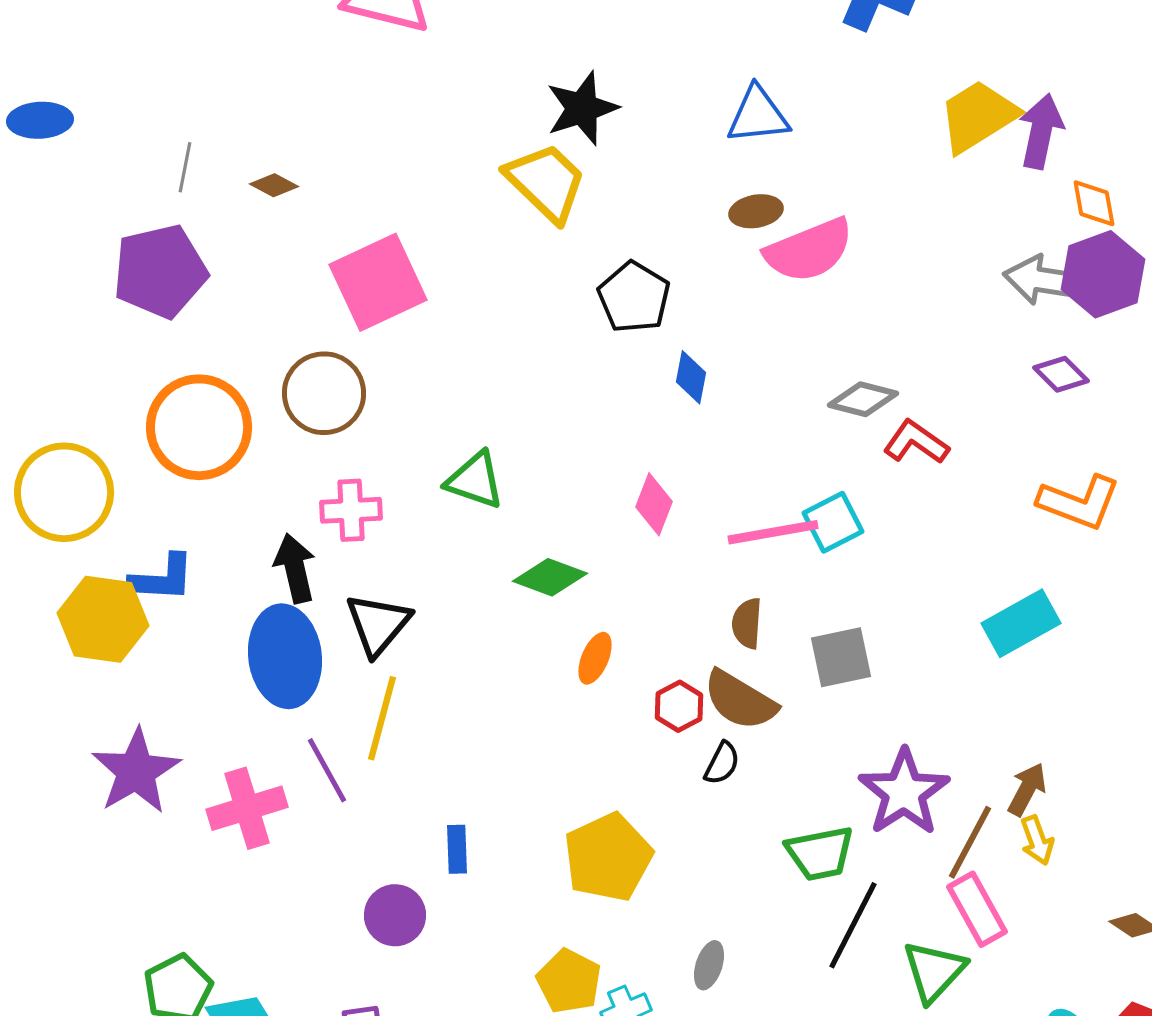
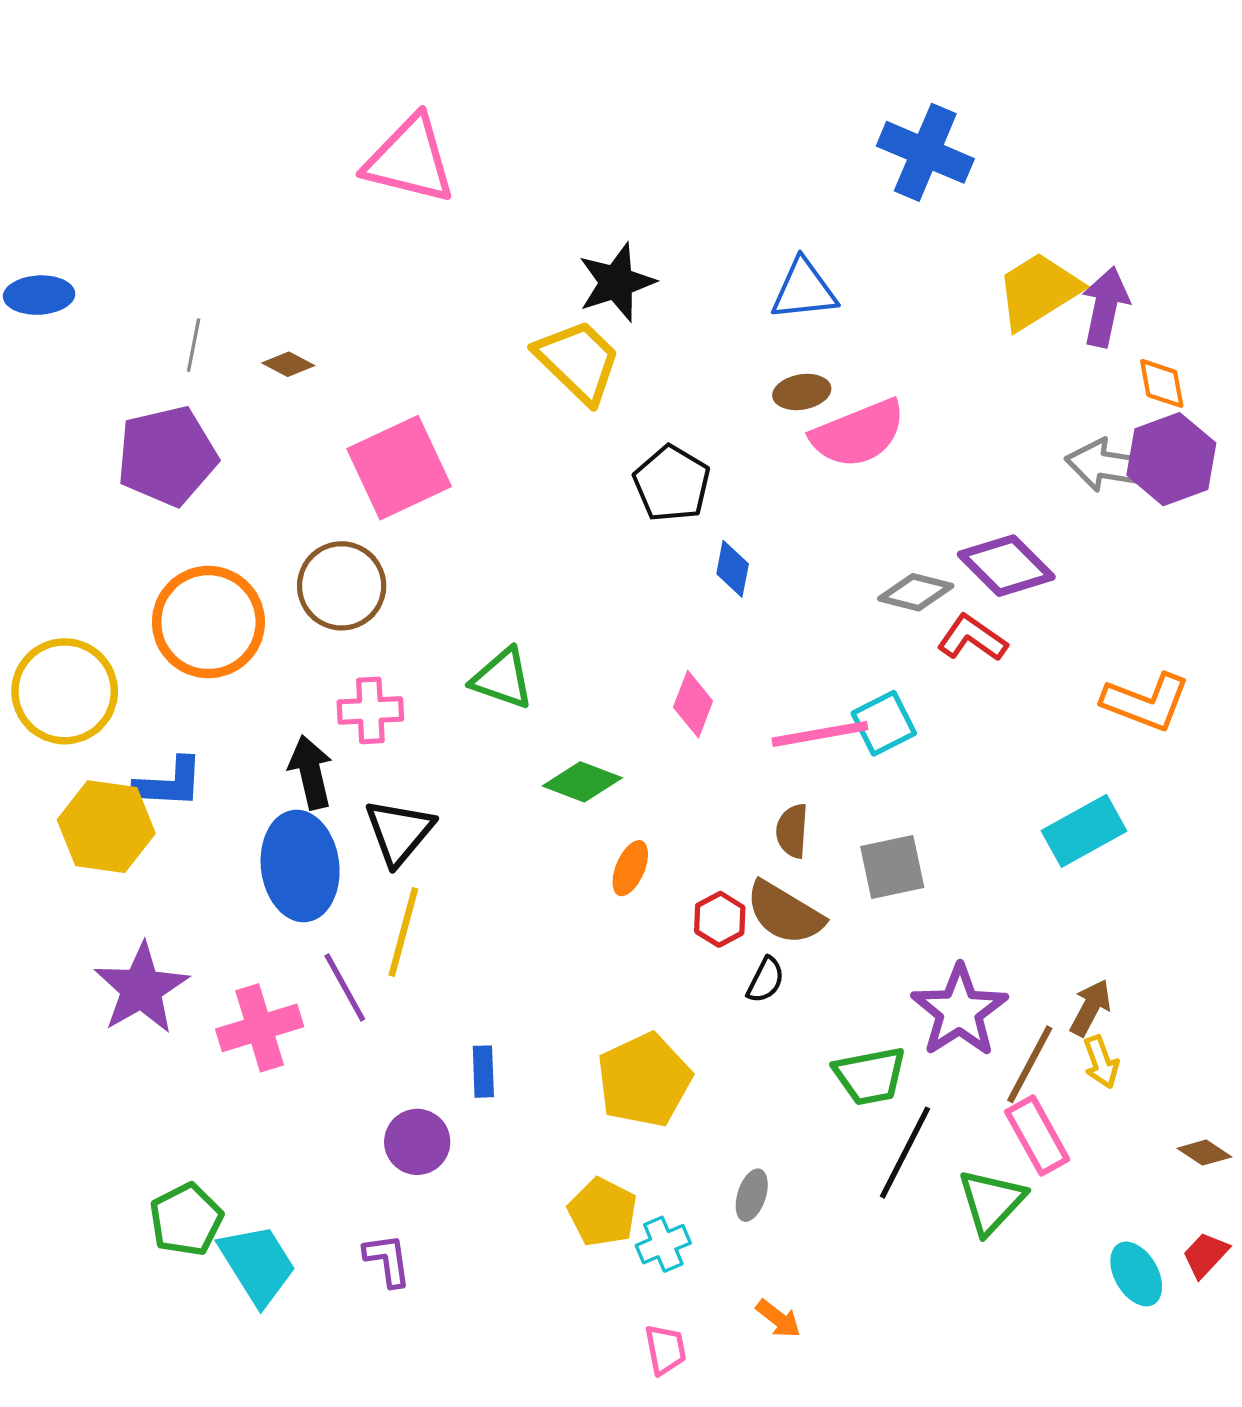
purple diamond: (1061, 374) -> (1006, 566), moved, size x1.6

